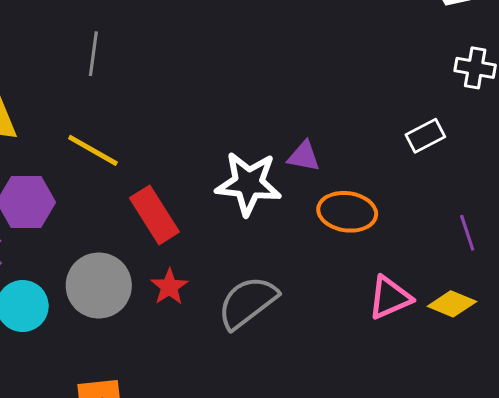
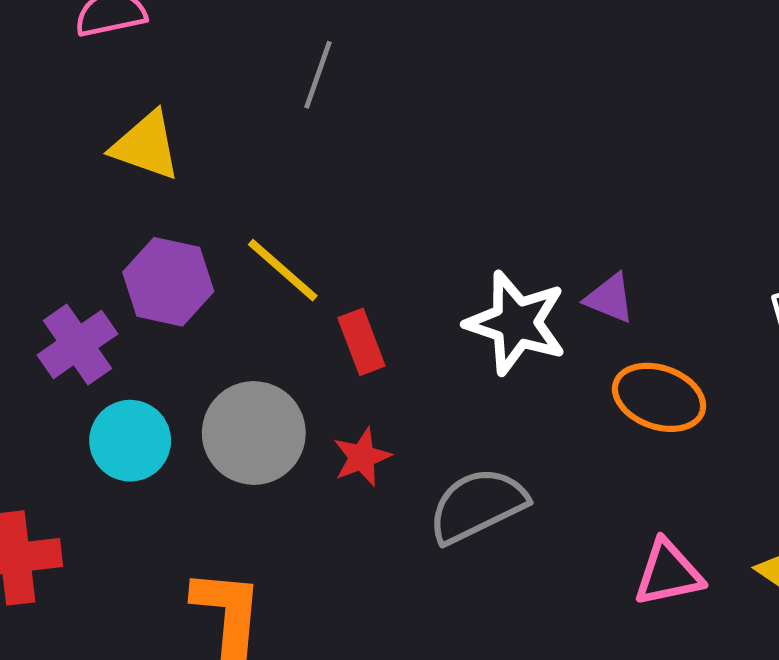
yellow line: (93, 150) -> (283, 270), moved
red rectangle: (154, 215) -> (361, 342), size x0.7
pink triangle: (390, 298) -> (668, 573), moved

